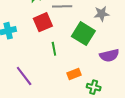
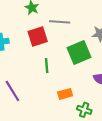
green square: (83, 34) -> (79, 53), turned 30

